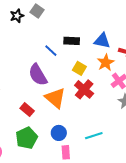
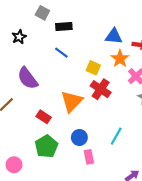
black star: (17, 16) -> (19, 37), moved
black rectangle: (72, 41) -> (64, 26), moved
purple semicircle: (38, 75) -> (28, 78), moved
orange triangle: (55, 98) -> (72, 101), turned 40
cyan line: (94, 136) -> (116, 136), turned -36

